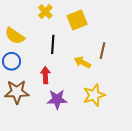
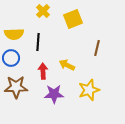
yellow semicircle: (15, 36) -> (14, 34), turned -36
black line: (53, 44) -> (38, 42), moved
yellow arrow: (82, 62) -> (67, 65), moved

